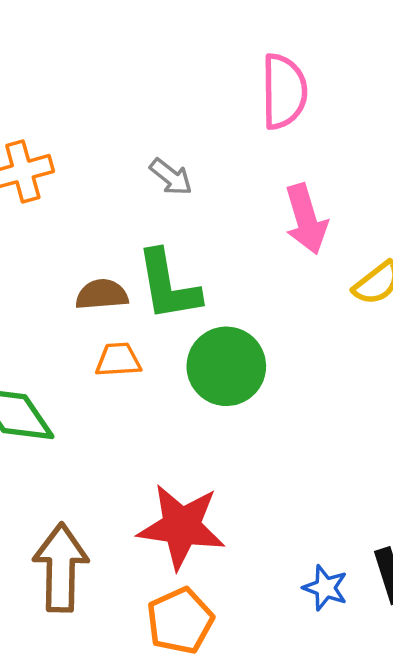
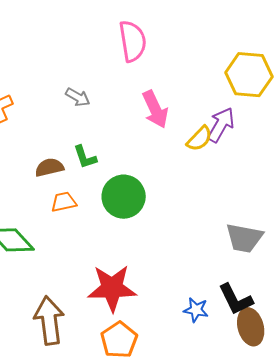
green L-shape: (168, 285) -> (85, 157), size x0.6

